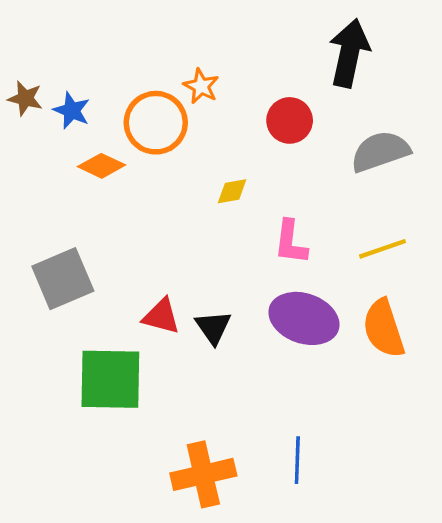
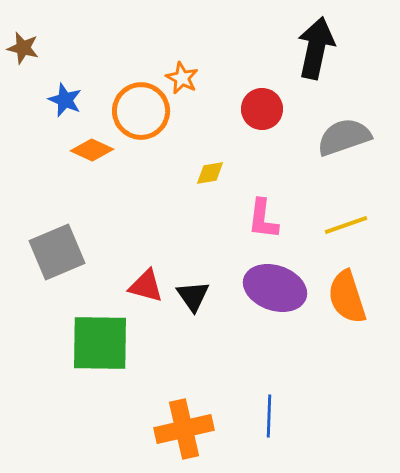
brown star: (25, 98) -> (23, 48), moved

